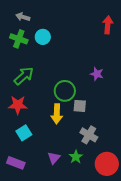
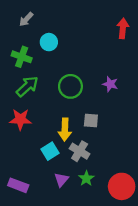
gray arrow: (23, 17) -> (26, 19), turned -64
green cross: (19, 39) -> (22, 57), moved
green circle: (65, 91) -> (70, 86), moved
cyan square: (24, 133) -> (50, 151), moved
gray cross: (89, 135) -> (80, 151), moved

